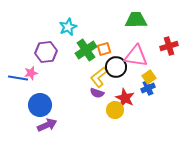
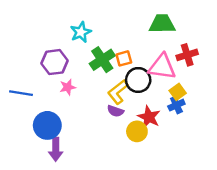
red cross: (169, 46) -> (187, 55), moved
pink star: (31, 73) -> (68, 87), moved
purple arrow: (47, 125) -> (56, 149), turned 114

